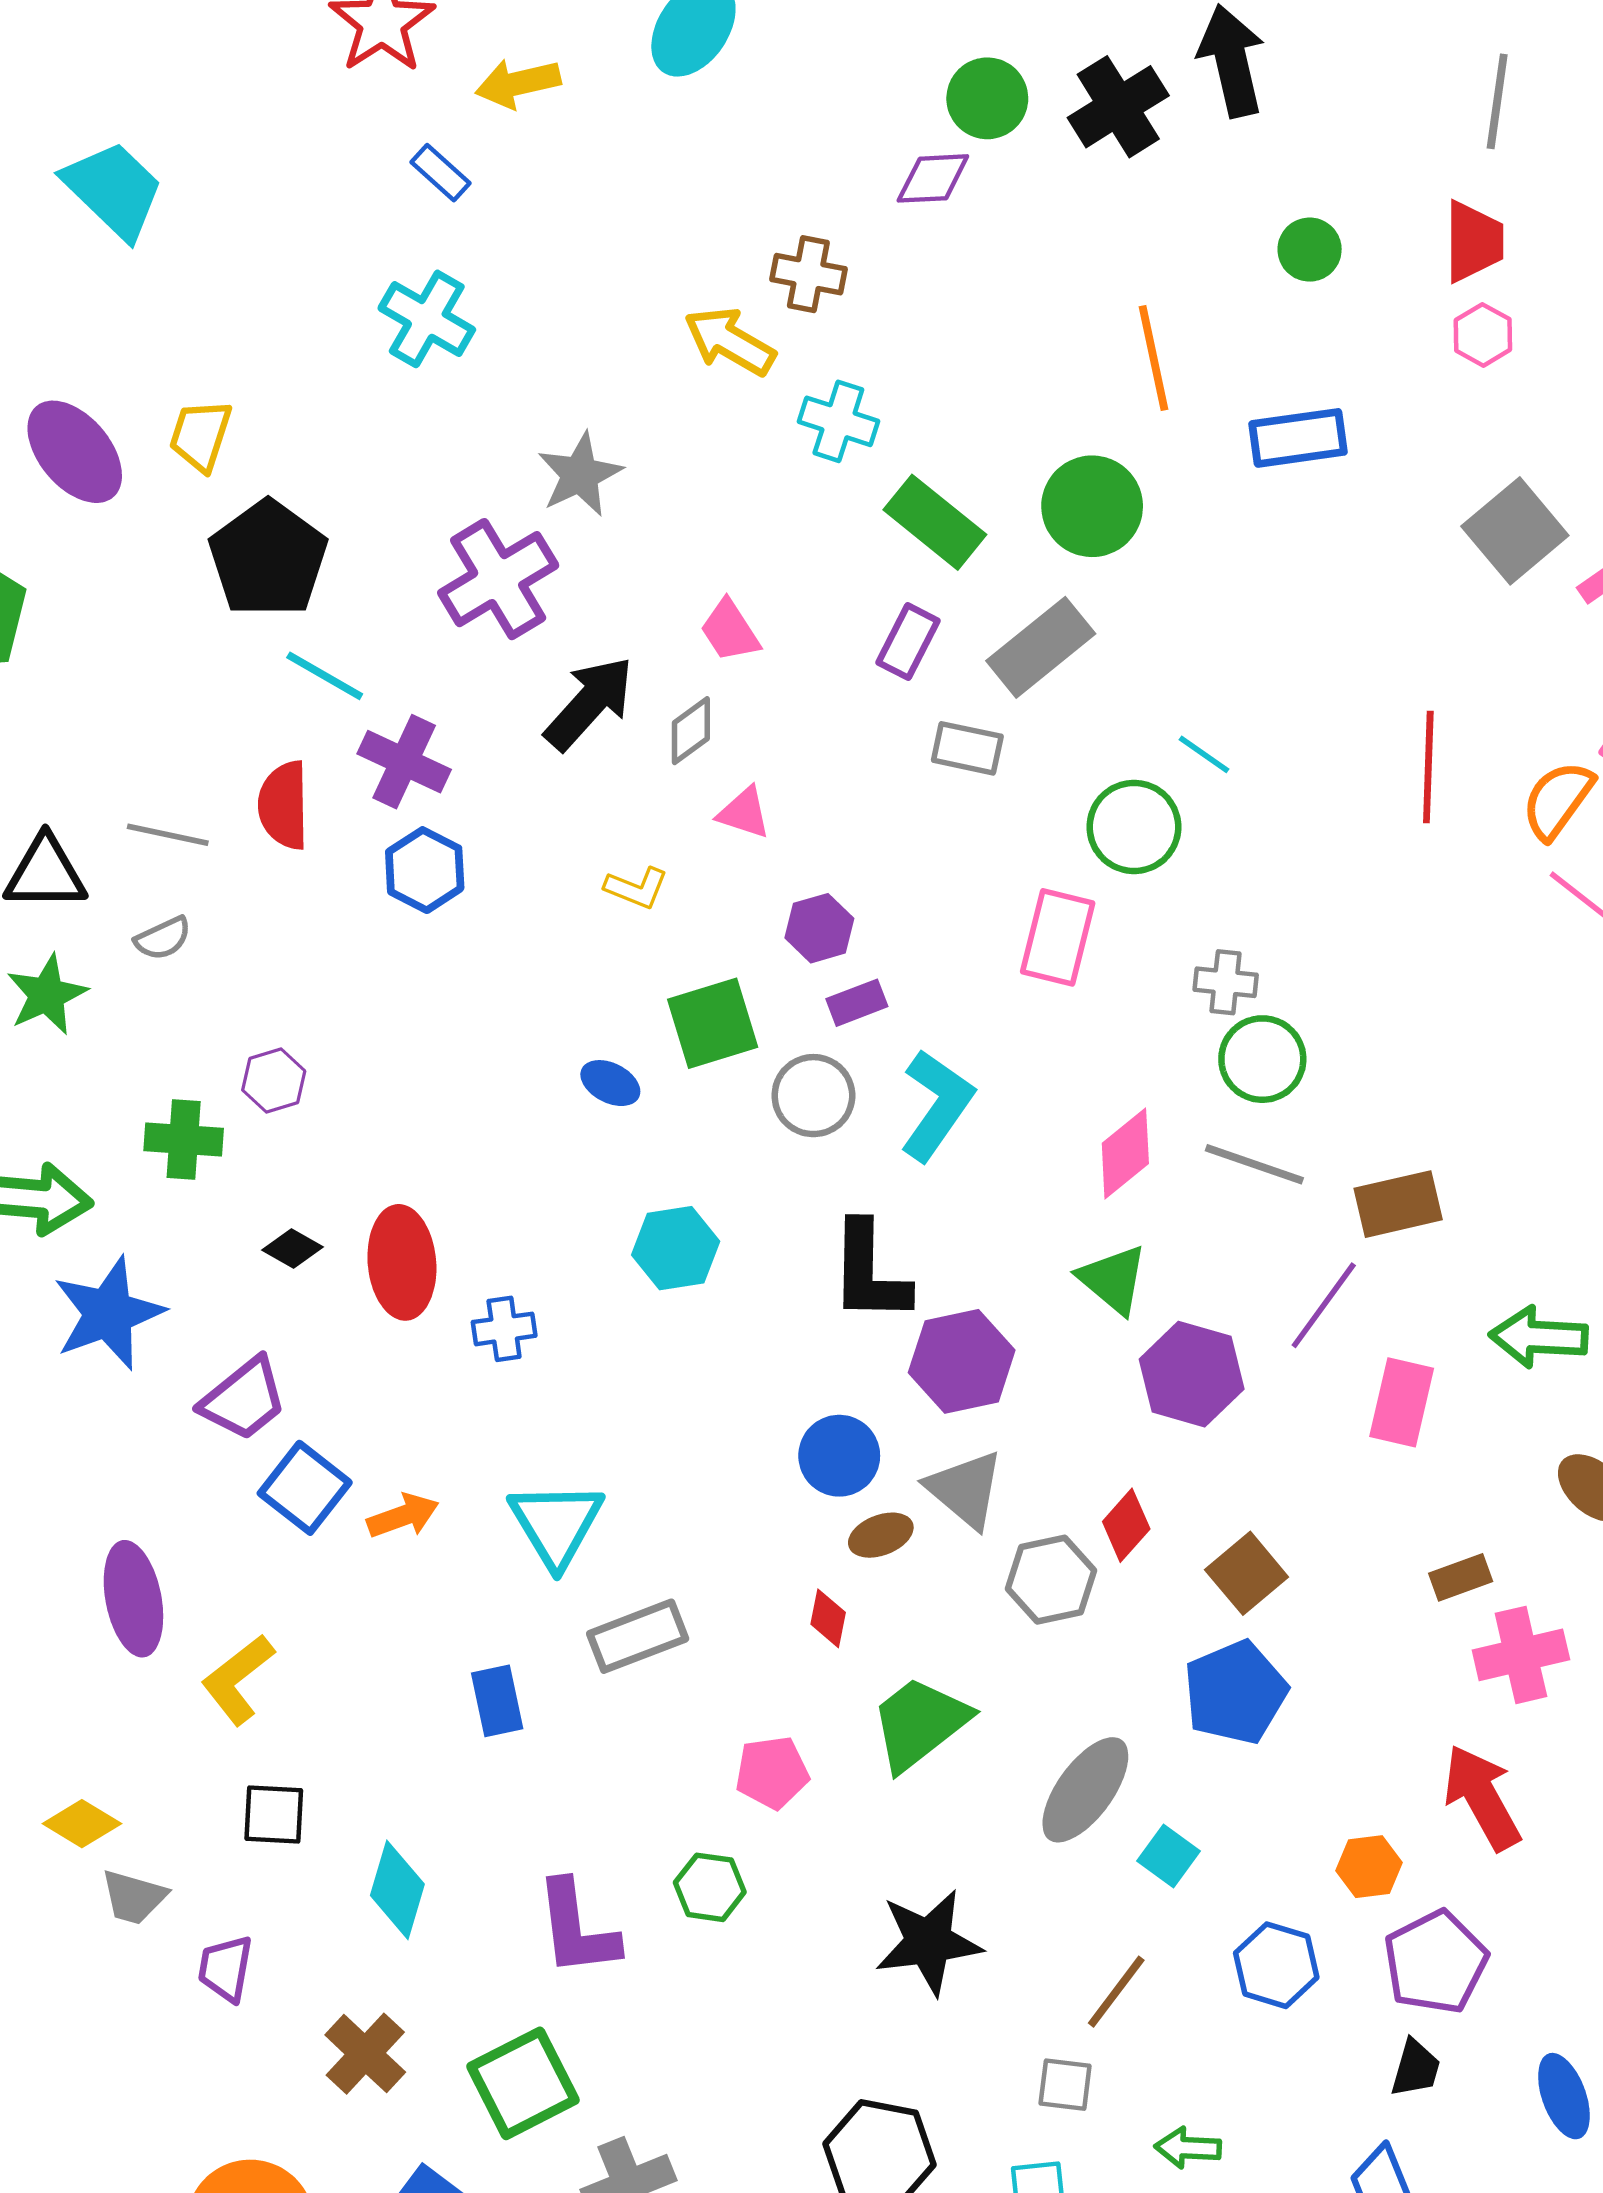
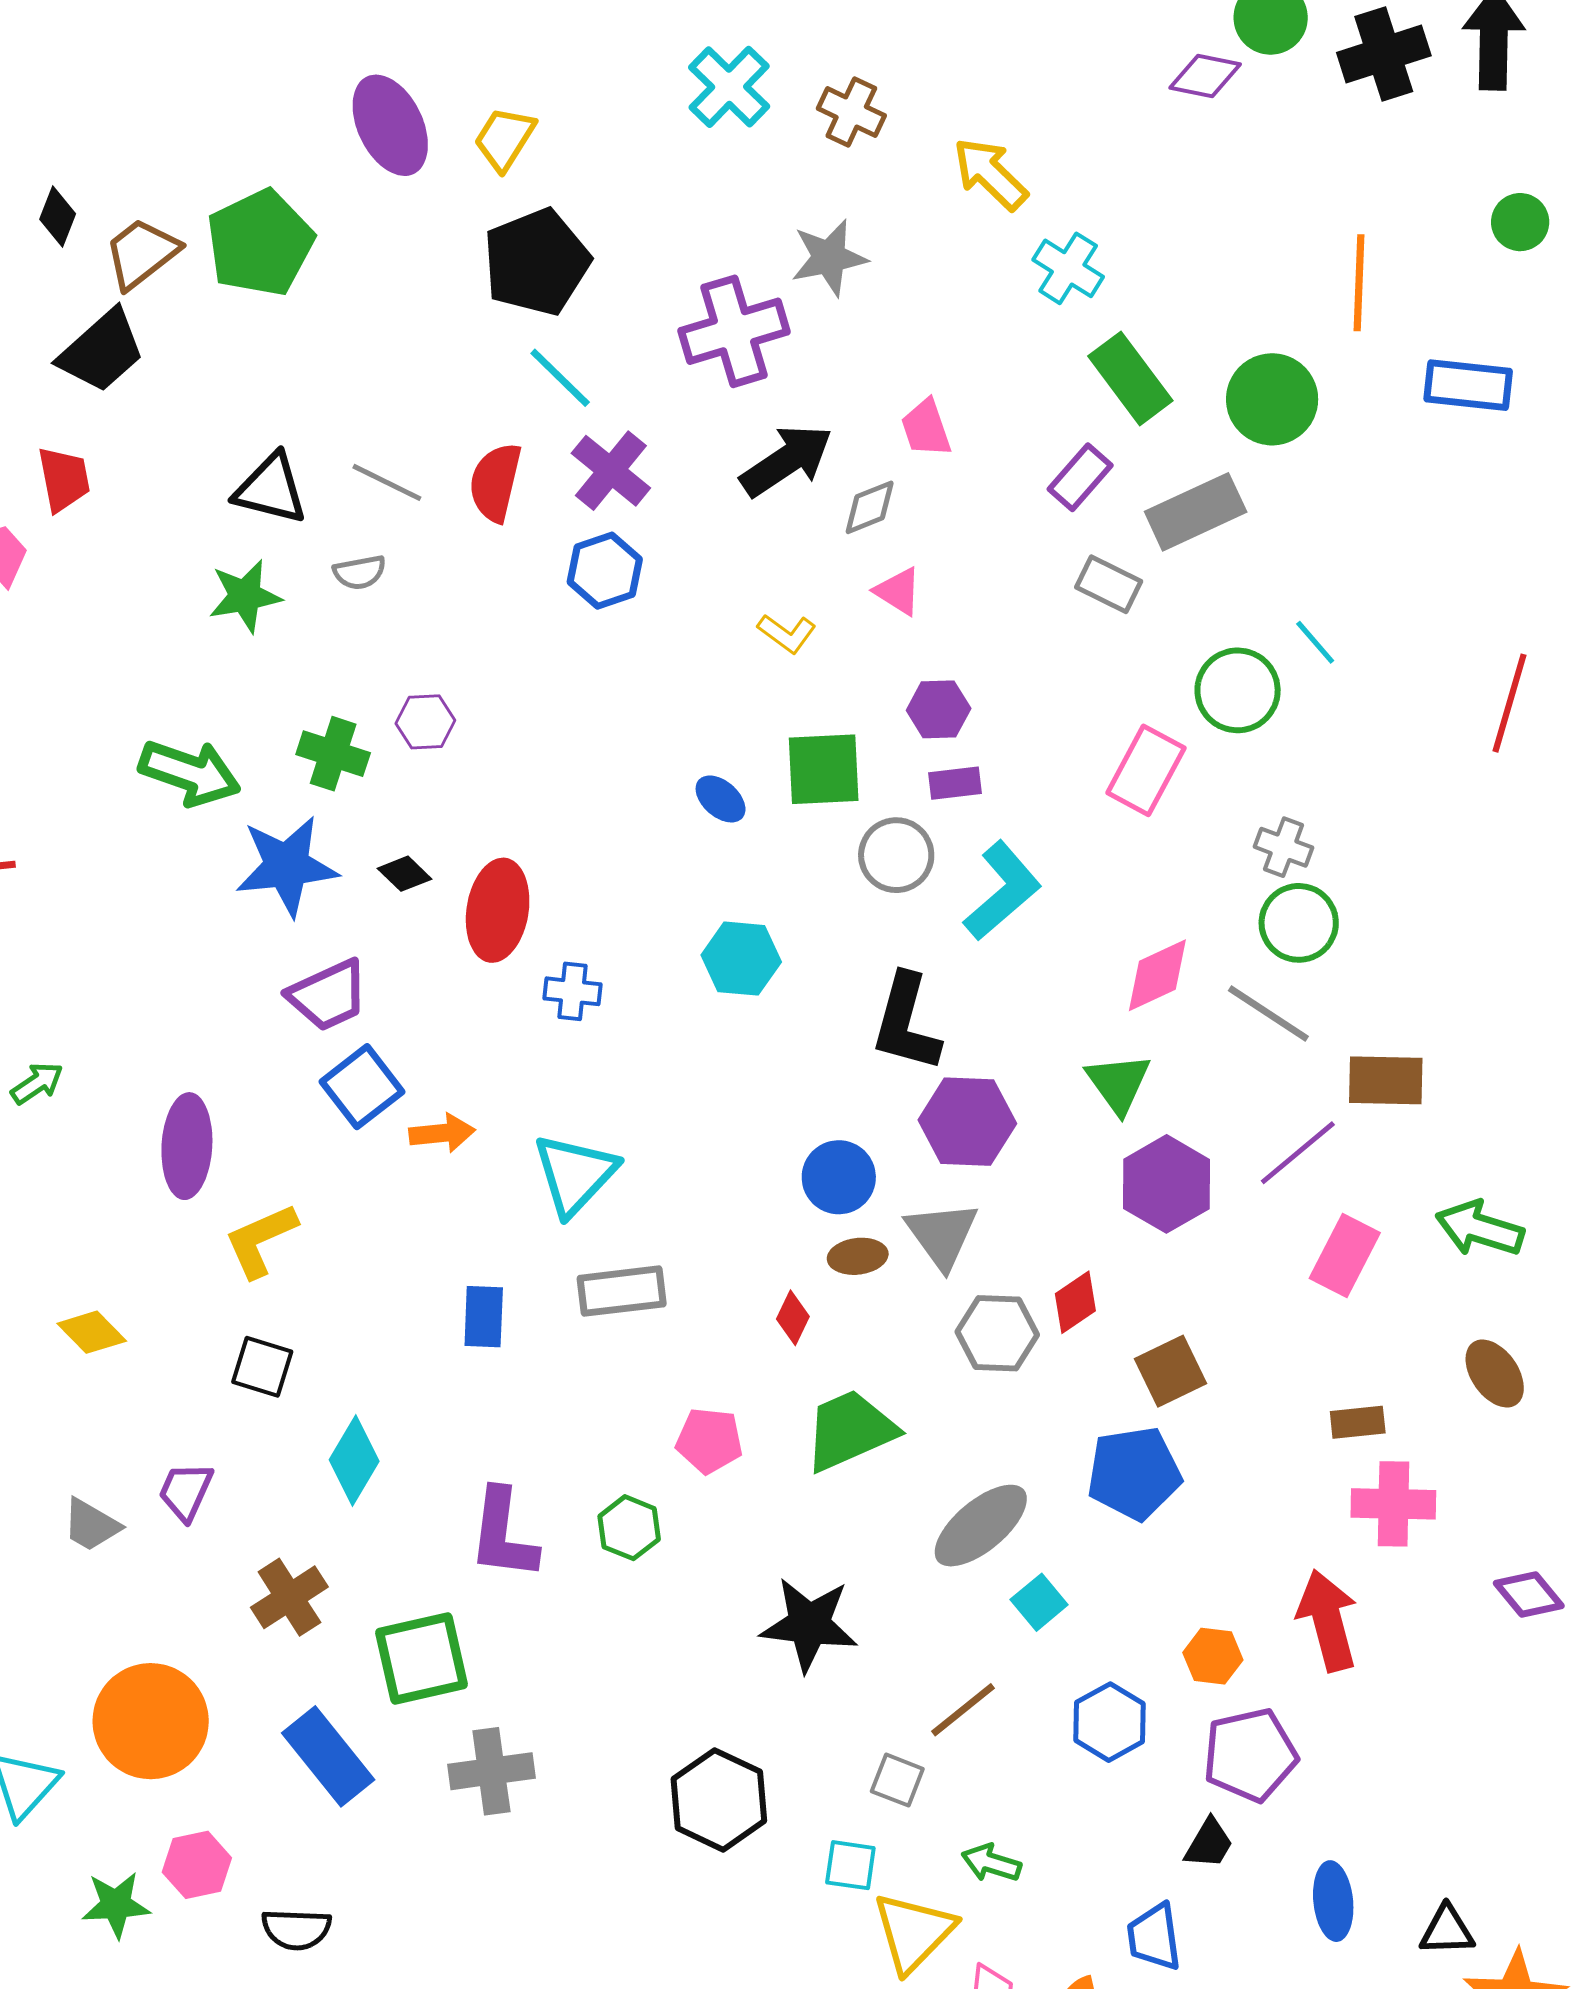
brown cross: (808, 274) -> (851, 112), moved
blue star: (108, 1313) -> (287, 866), moved
gray trapezoid: (134, 1897) -> (91, 1525), moved

